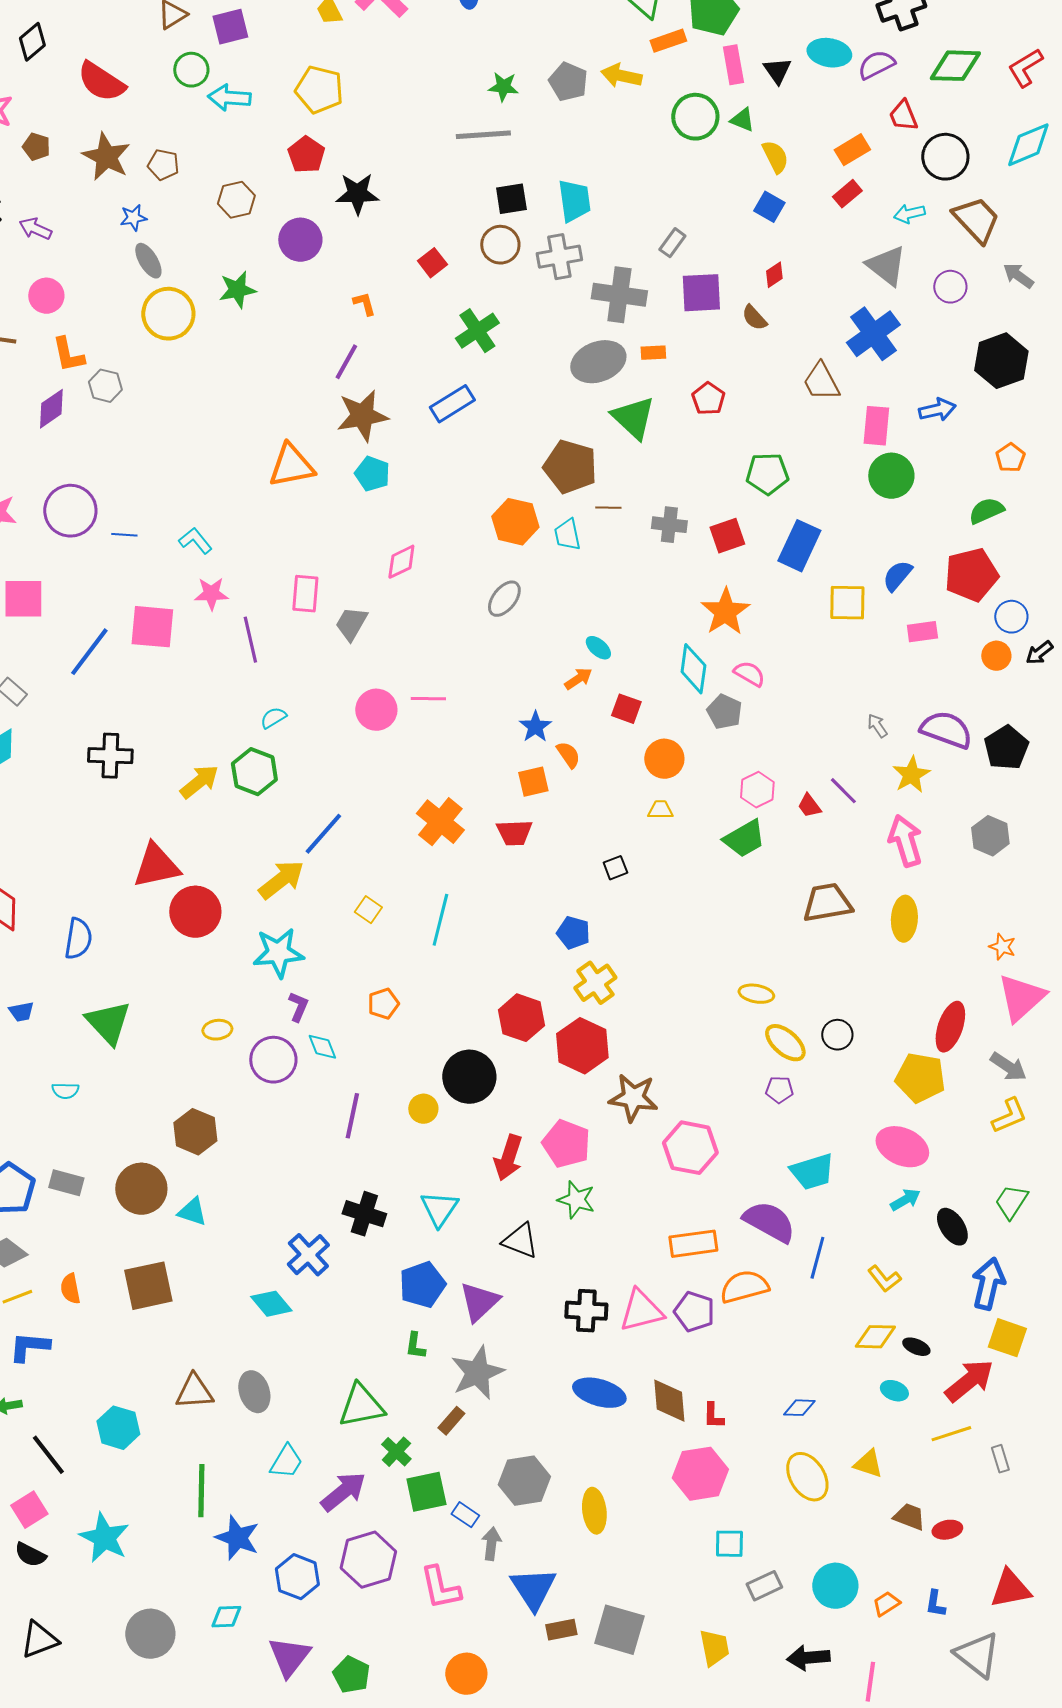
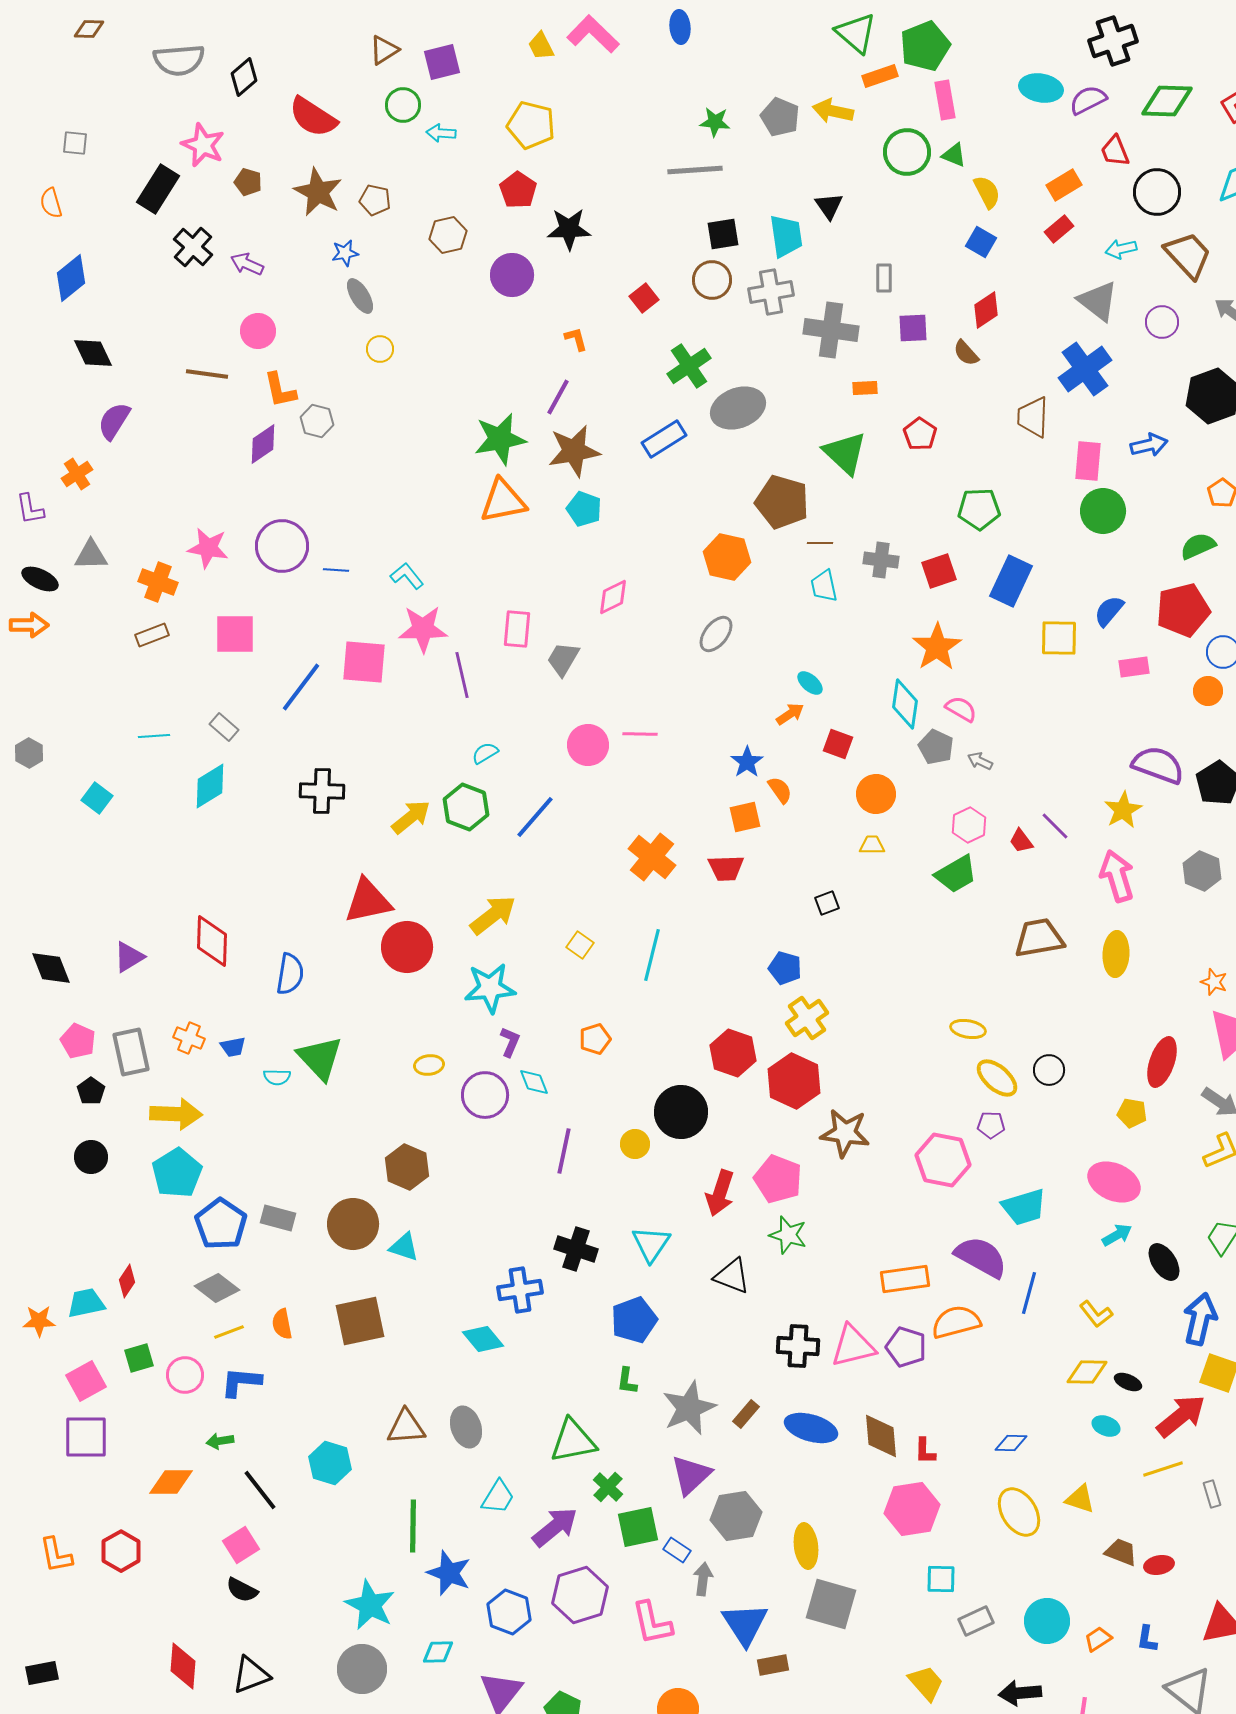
black triangle: (777, 71) -> (829, 206), moved
cyan arrow: (229, 98) -> (441, 133), size x0.7
gray rectangle: (672, 243) -> (884, 278), turned -36
red diamond: (774, 275) -> (986, 310), size x1.4
green star: (237, 290) -> (500, 439), moved, size x1.4
purple square: (701, 293) -> (913, 328), size x0.7
yellow circle: (168, 314) -> (380, 349), size x0.5
gray ellipse: (598, 362) -> (738, 408), moved
brown trapezoid: (821, 382) -> (1033, 417), turned 30
cyan trapezoid: (567, 535) -> (824, 586), moved
pink star: (211, 594) -> (423, 629), size x1.4
gray arrow: (877, 726) -> (980, 761), moved, turned -30
blue line: (323, 834) -> (535, 817), moved
yellow pentagon: (920, 1078) -> (1132, 1113), size x0.6
cyan semicircle: (65, 1091) -> (277, 1077), moved
pink hexagon: (690, 1148) -> (943, 1160), moved
blue cross: (308, 1255) -> (520, 1290), turned 33
purple triangle: (479, 1302) -> (691, 1475), moved
brown rectangle: (451, 1421) -> (746, 1414), moved
cyan star: (104, 1538) -> (370, 1605), moved
gray square: (619, 1630) -> (831, 1604), moved
yellow trapezoid: (714, 1648) -> (926, 1683), turned -30

